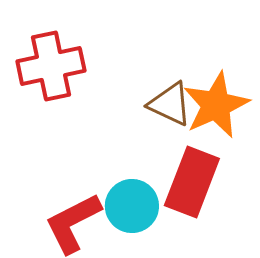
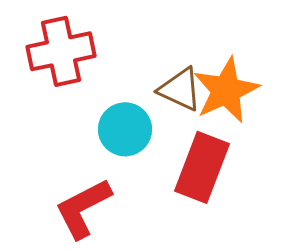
cyan circle: (132, 206) -> (125, 129), moved

